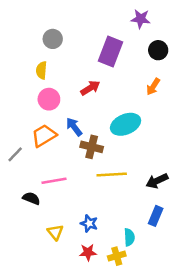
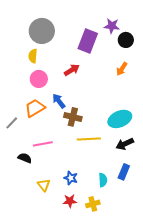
purple star: (141, 19) -> (112, 26), moved
gray circle: (53, 39) -> (42, 31), size x1.6
cyan ellipse: (126, 124) -> (120, 119), moved
cyan semicircle: (129, 237) -> (103, 180), moved

